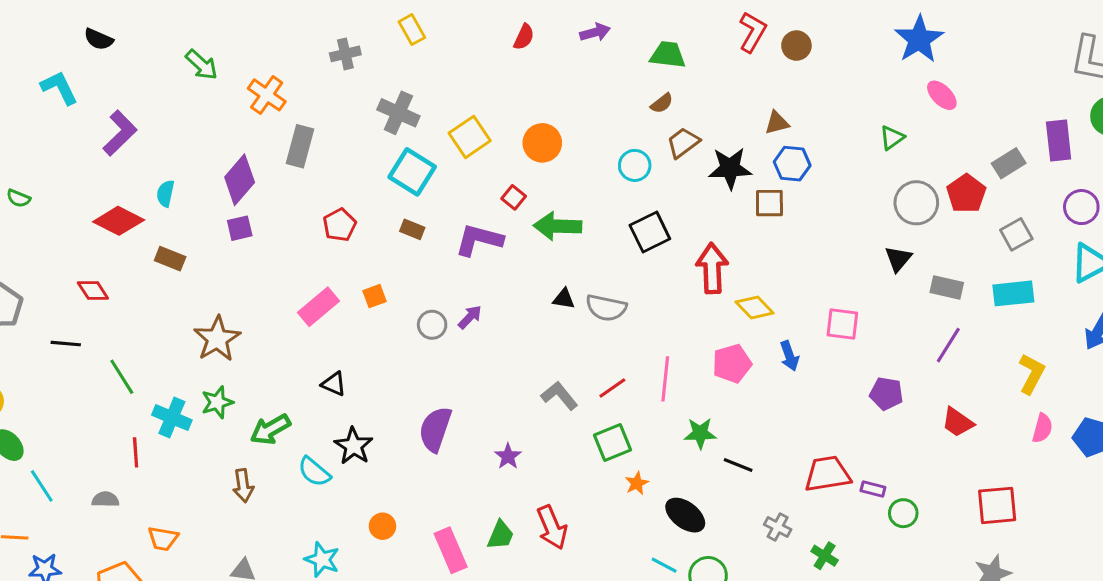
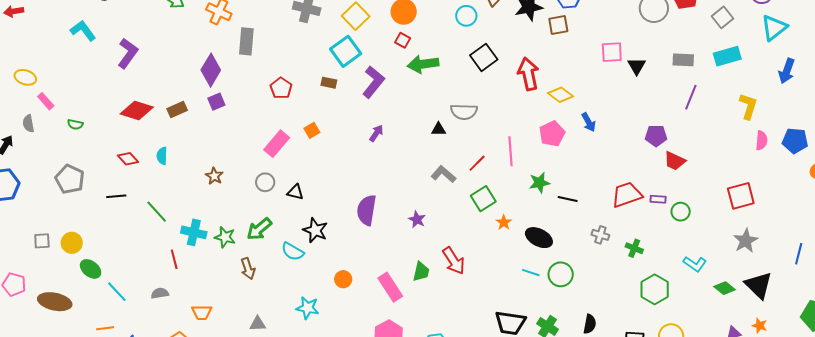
cyan square: (412, 172) -> (346, 51), moved, turned 32
cyan semicircle: (165, 193) -> (162, 156), moved
red square: (514, 197) -> (403, 40), moved
green semicircle: (19, 198) -> (75, 124), moved
purple L-shape: (479, 240) -> (373, 82), turned 124
brown rectangle: (170, 259) -> (177, 109), moved, turned -36
black triangle: (898, 259) -> (637, 66), moved
black triangle: (564, 299) -> (439, 129), moved
pink square: (842, 324) -> (612, 52), moved
gray circle: (432, 325) -> (265, 182), moved
brown star: (217, 339) -> (214, 176), size x0.6
green star: (217, 402) -> (225, 237), moved, turned -30
red trapezoid: (958, 422) -> (675, 161), moved

